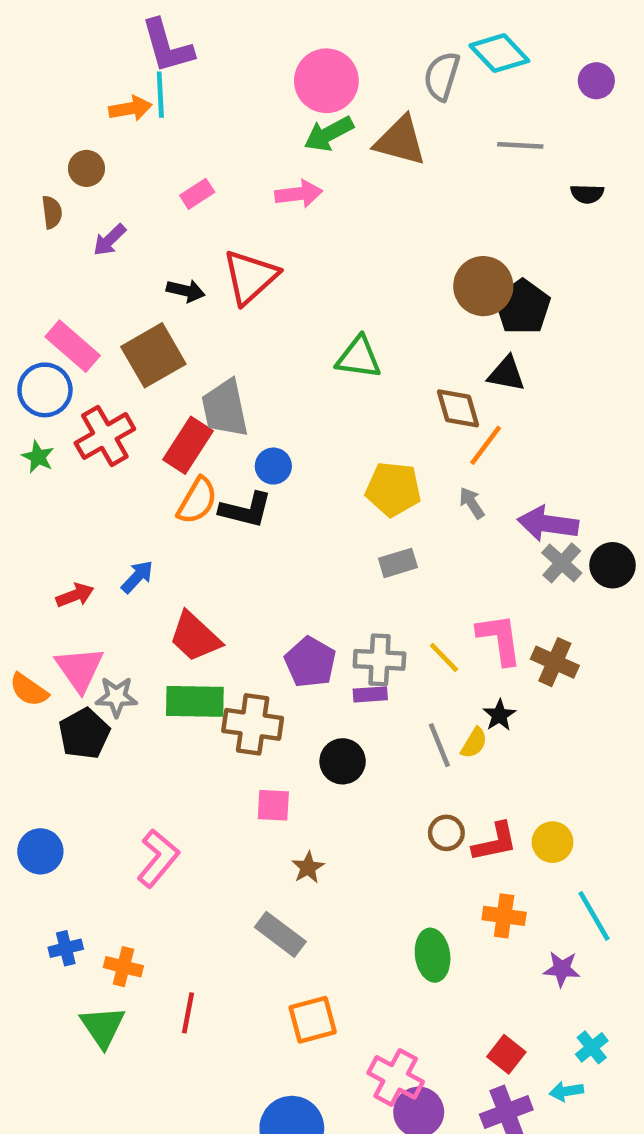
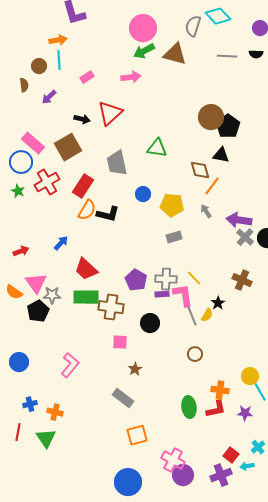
cyan line: (160, 95) -> (59, 60), moved
black semicircle: (587, 194) -> (256, 54), moved
gray trapezoid: (225, 408) -> (117, 163), moved
blue circle: (273, 466) -> (143, 194), moved
red arrow: (75, 595) -> (21, 251), moved
pink L-shape: (499, 639) -> (183, 295), moved
red L-shape: (495, 842) -> (216, 409), moved
yellow circle: (553, 842) -> (250, 376), moved
red line: (188, 1013) -> (18, 432), moved
red square: (506, 1054) -> (231, 455), moved

